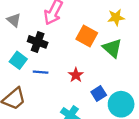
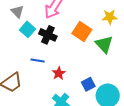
black cross: (38, 42) -> (48, 35), moved
cyan square: (18, 60) -> (28, 29), moved
red star: (76, 75) -> (59, 73), moved

